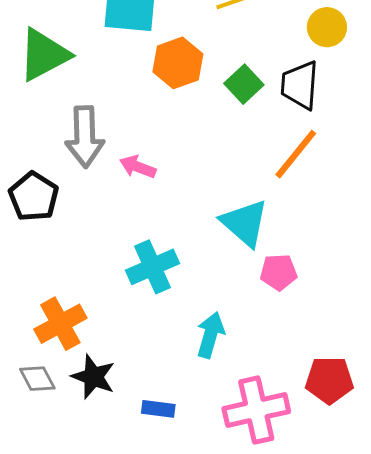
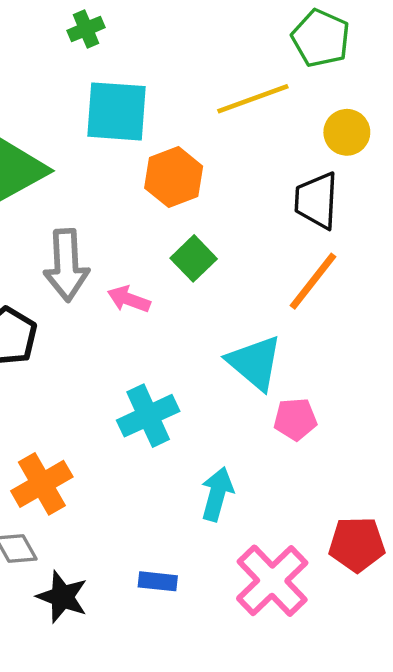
green square: (244, 84) -> (194, 258), moved
black star: (93, 377) -> (62, 597), moved
pink cross: (256, 410) -> (272, 581), turned -30

